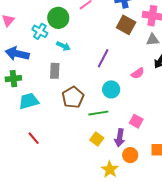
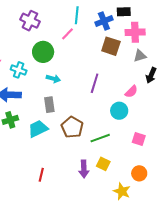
cyan cross: (40, 31) -> (19, 70), moved
cyan circle: (111, 89) -> (119, 111), moved
cyan trapezoid: (29, 101) -> (38, 129), moved
red line: (34, 138) -> (41, 175), turned 64
purple arrow: (120, 138) -> (84, 169), moved

